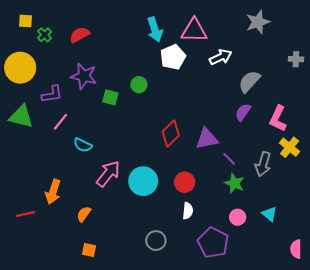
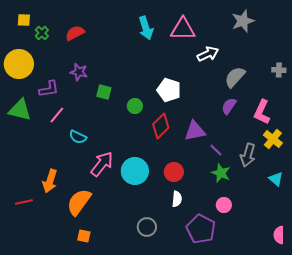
white pentagon: (173, 57) -> (169, 90), moved, turned -30
gray cross: (296, 59) -> (279, 70), moved
purple star: (84, 76) -> (79, 72), size x0.7
green circle: (139, 85) -> (135, 106), moved
orange semicircle: (84, 214) -> (79, 202), size x1.8
cyan triangle: (269, 214) -> (276, 179), moved

